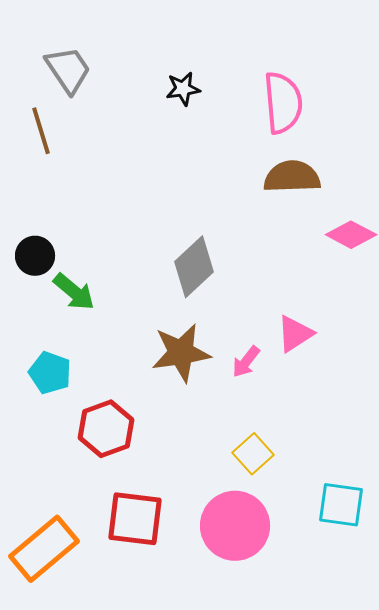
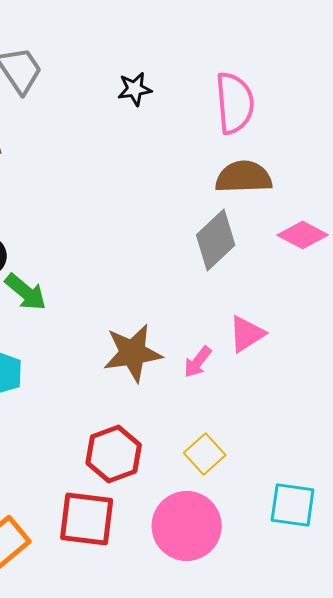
gray diamond: (194, 267) -> (216, 240), moved
red hexagon: (106, 429) -> (114, 454), moved

